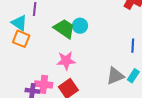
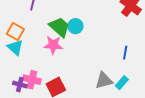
cyan triangle: (19, 23) -> (15, 48), moved
pink star: (66, 61) -> (53, 45), moved

